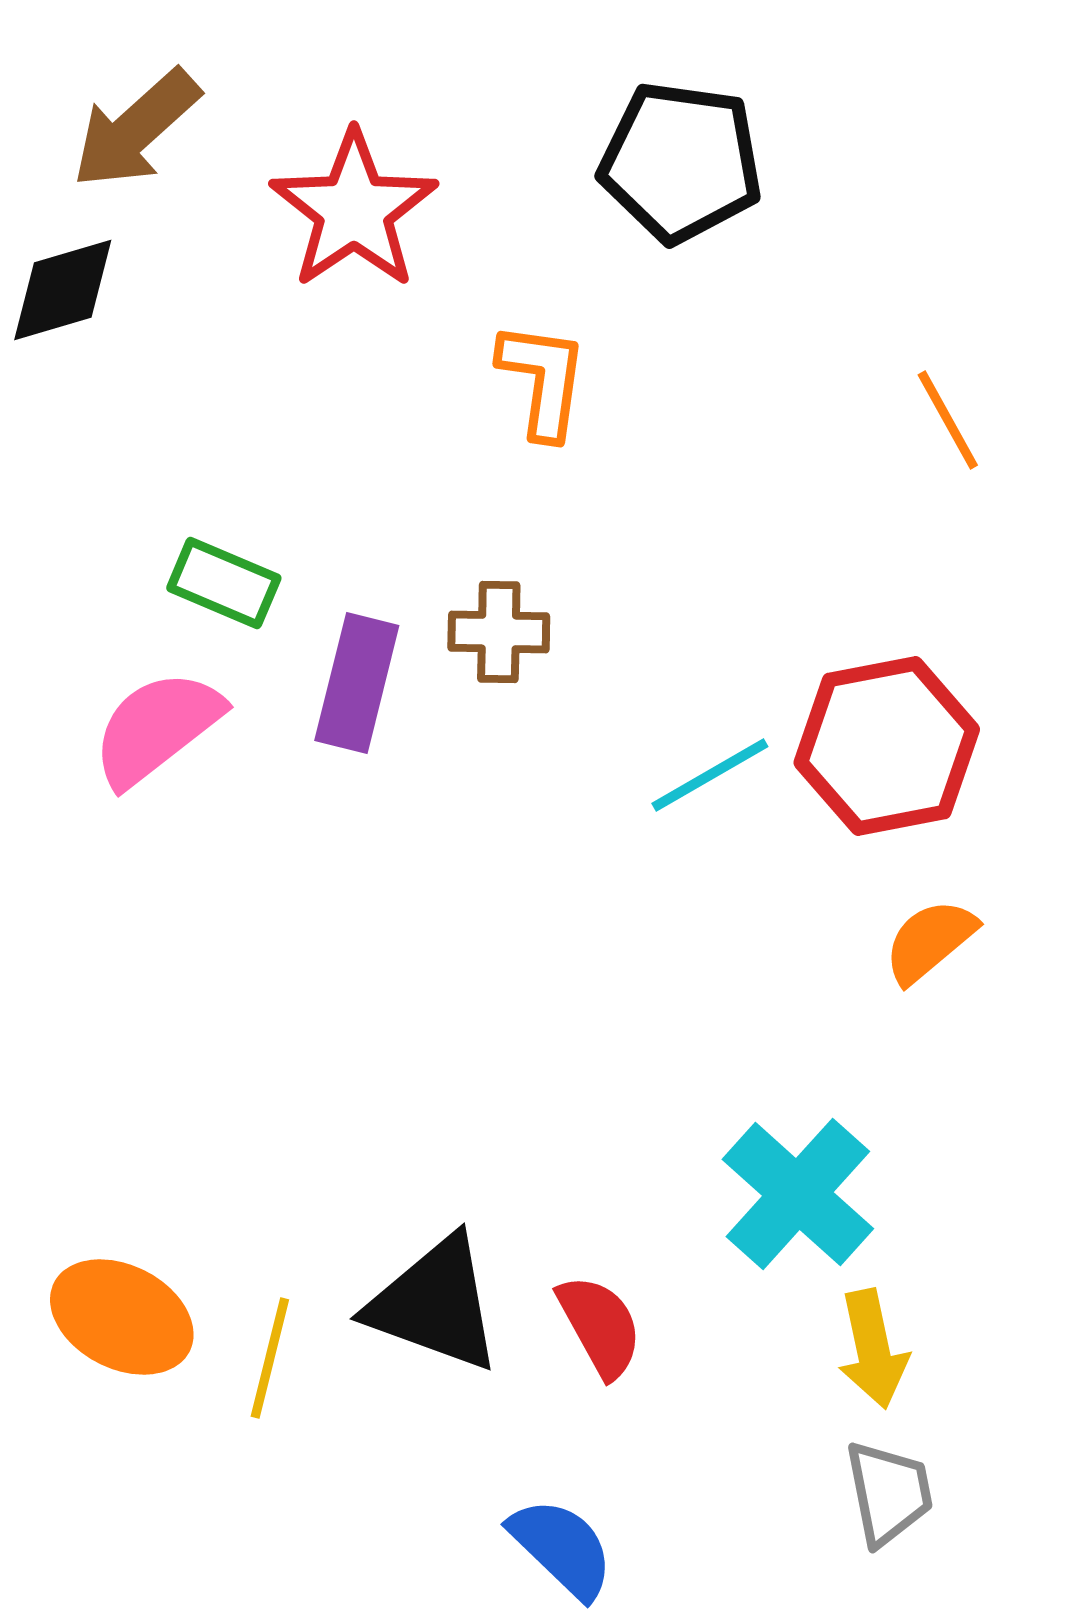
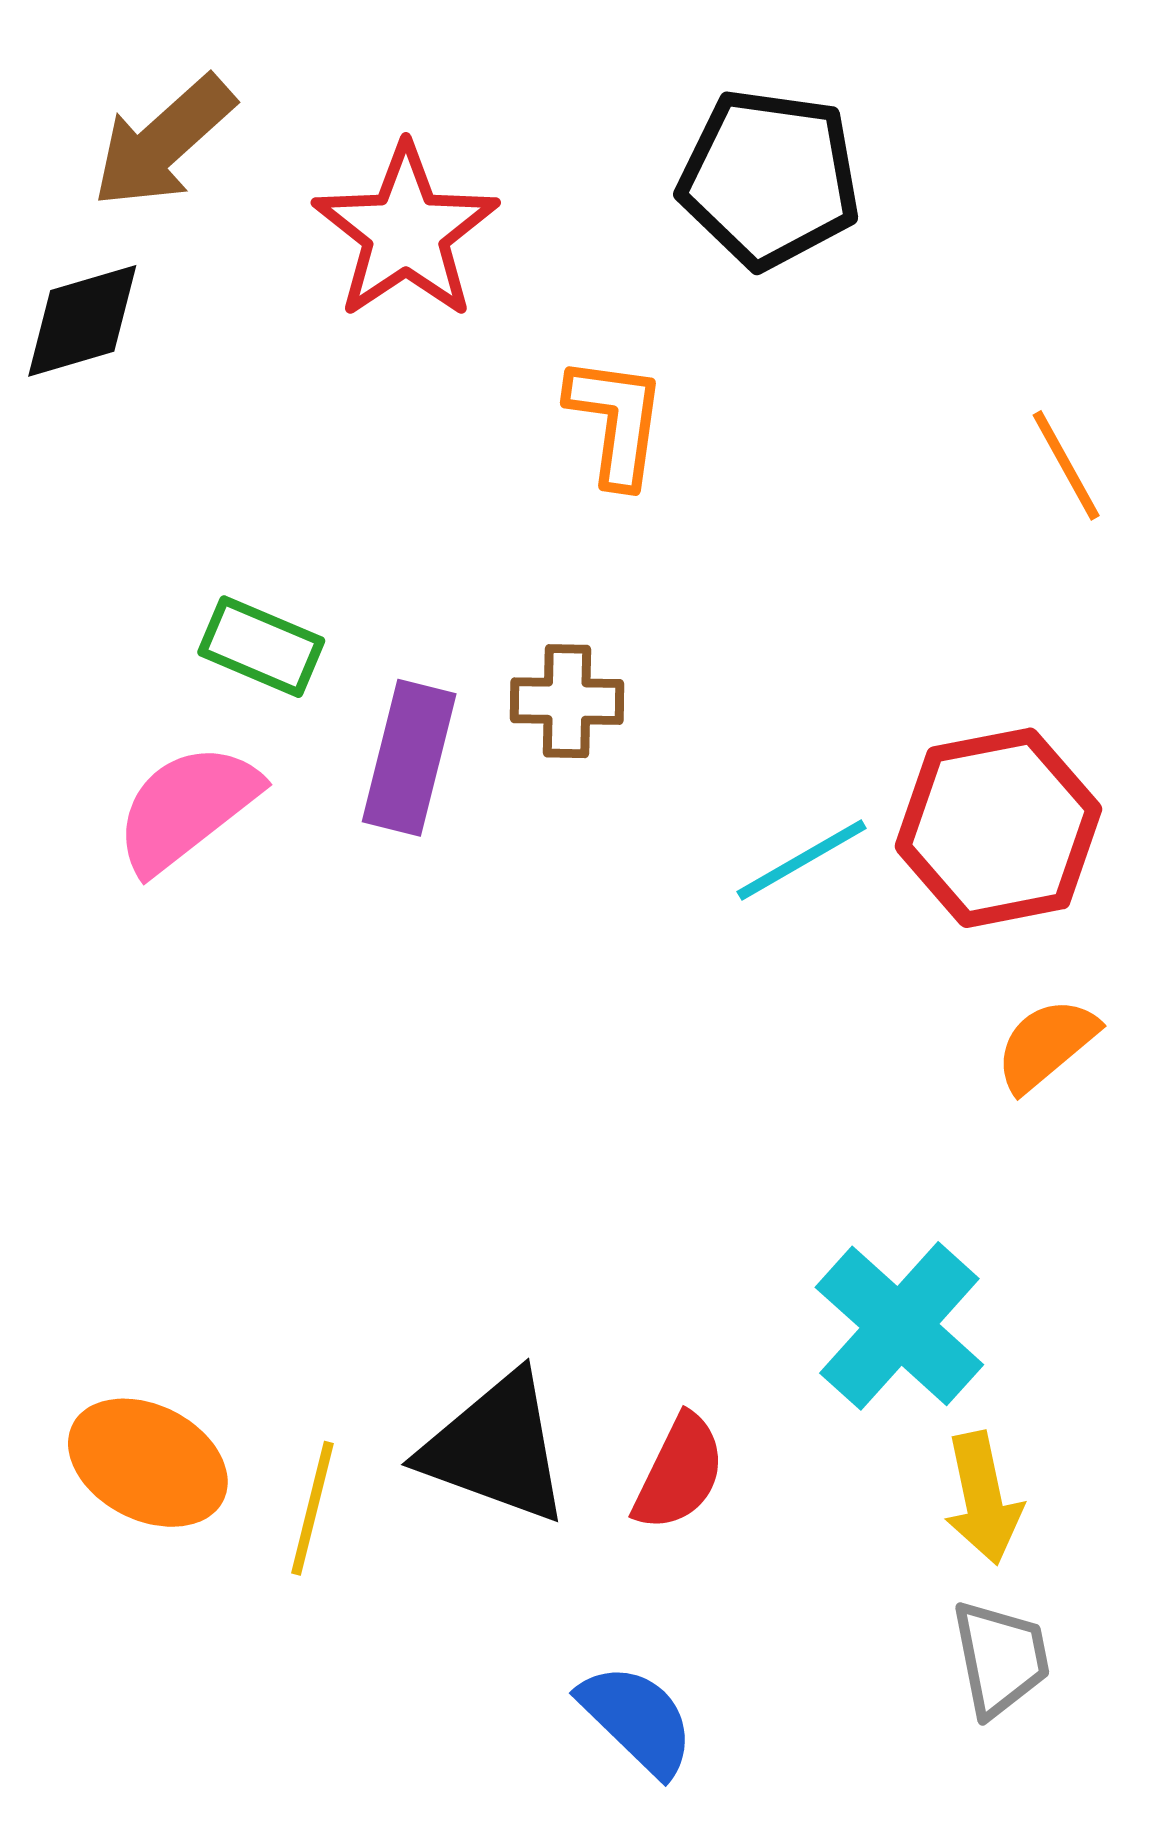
red semicircle: (600, 1326) -> (679, 1473), turned 55

